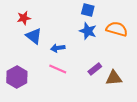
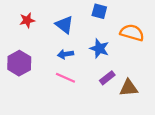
blue star: (88, 31) -> (99, 48), moved
blue triangle: (34, 36) -> (64, 25), moved
purple hexagon: (17, 77) -> (19, 63), moved

